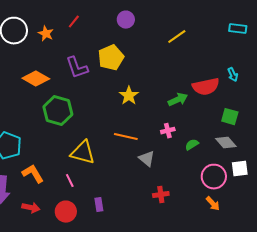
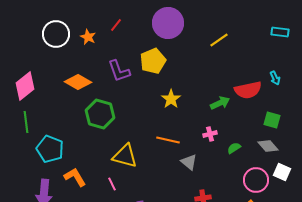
purple circle: (126, 20) -> (168, 23), size x1.8
white square: (240, 169) -> (282, 172), turned 30

